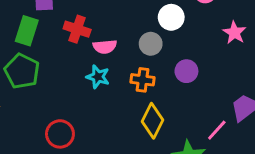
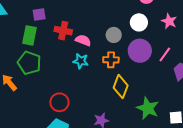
white circle: (171, 17) -> (139, 22), moved
pink semicircle: (105, 47) -> (83, 40), turned -147
purple circle: (186, 71) -> (140, 51), size x1.5
pink line: (217, 130) -> (165, 54), moved

